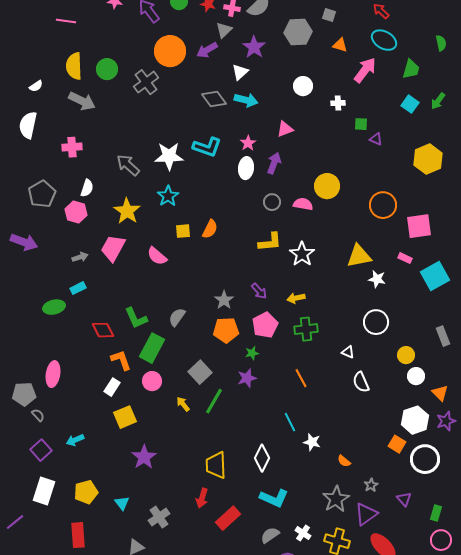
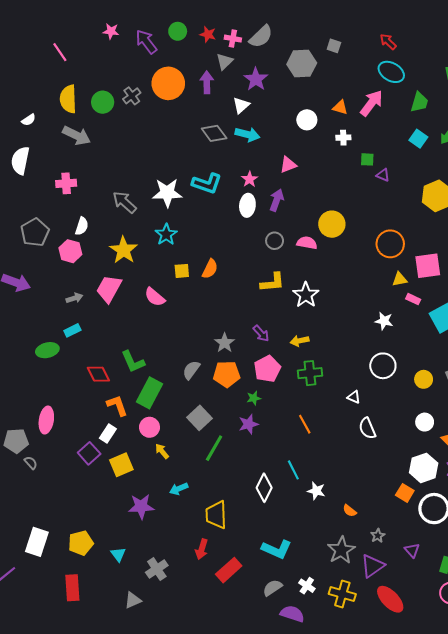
pink line: (66, 21) -> (60, 52), turned 48
orange triangle: (340, 45) -> (340, 107), moved
purple arrow: (207, 50) -> (207, 82), turned 120
gray cross: (146, 82) -> (132, 96), moved, size x0.7
yellow triangle: (359, 256) -> (400, 279), moved, size x0.6
gray semicircle: (177, 317) -> (191, 370), moved
yellow circle: (406, 355) -> (424, 379), moved
yellow arrow: (183, 404) -> (162, 451), moved
cyan arrow: (75, 440) -> (179, 489), moved
purple square: (41, 450) -> (89, 453), moved
purple star: (144, 457) -> (141, 506), turned 30
white diamond: (262, 458) -> (264, 488), moved

